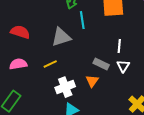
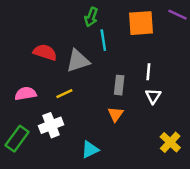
red semicircle: (20, 32) -> (45, 52), moved
gray rectangle: (101, 64) -> (119, 85), moved, turned 70
white cross: (65, 87) -> (51, 125), moved

